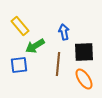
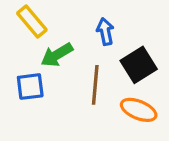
black square: (84, 52) -> (139, 65), turned -30
orange ellipse: (84, 79) -> (139, 110), turned -35

